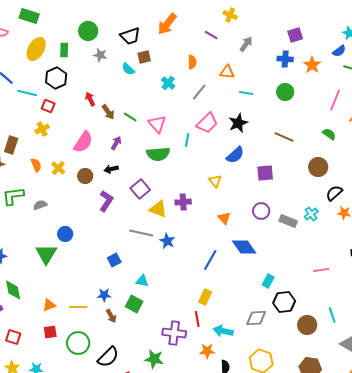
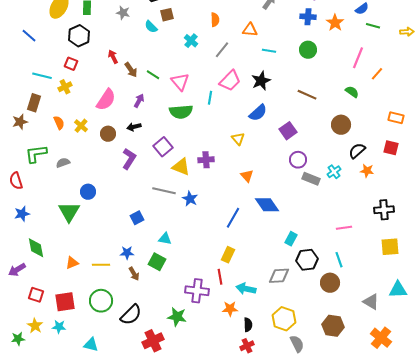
cyan line: (27, 93) -> (42, 76), moved
purple square: (265, 173) -> (288, 131), turned -30
purple circle: (261, 211) -> (298, 160), moved
cyan line: (332, 315) -> (339, 260), moved
red square: (50, 332) -> (65, 302), moved, size x1.5

